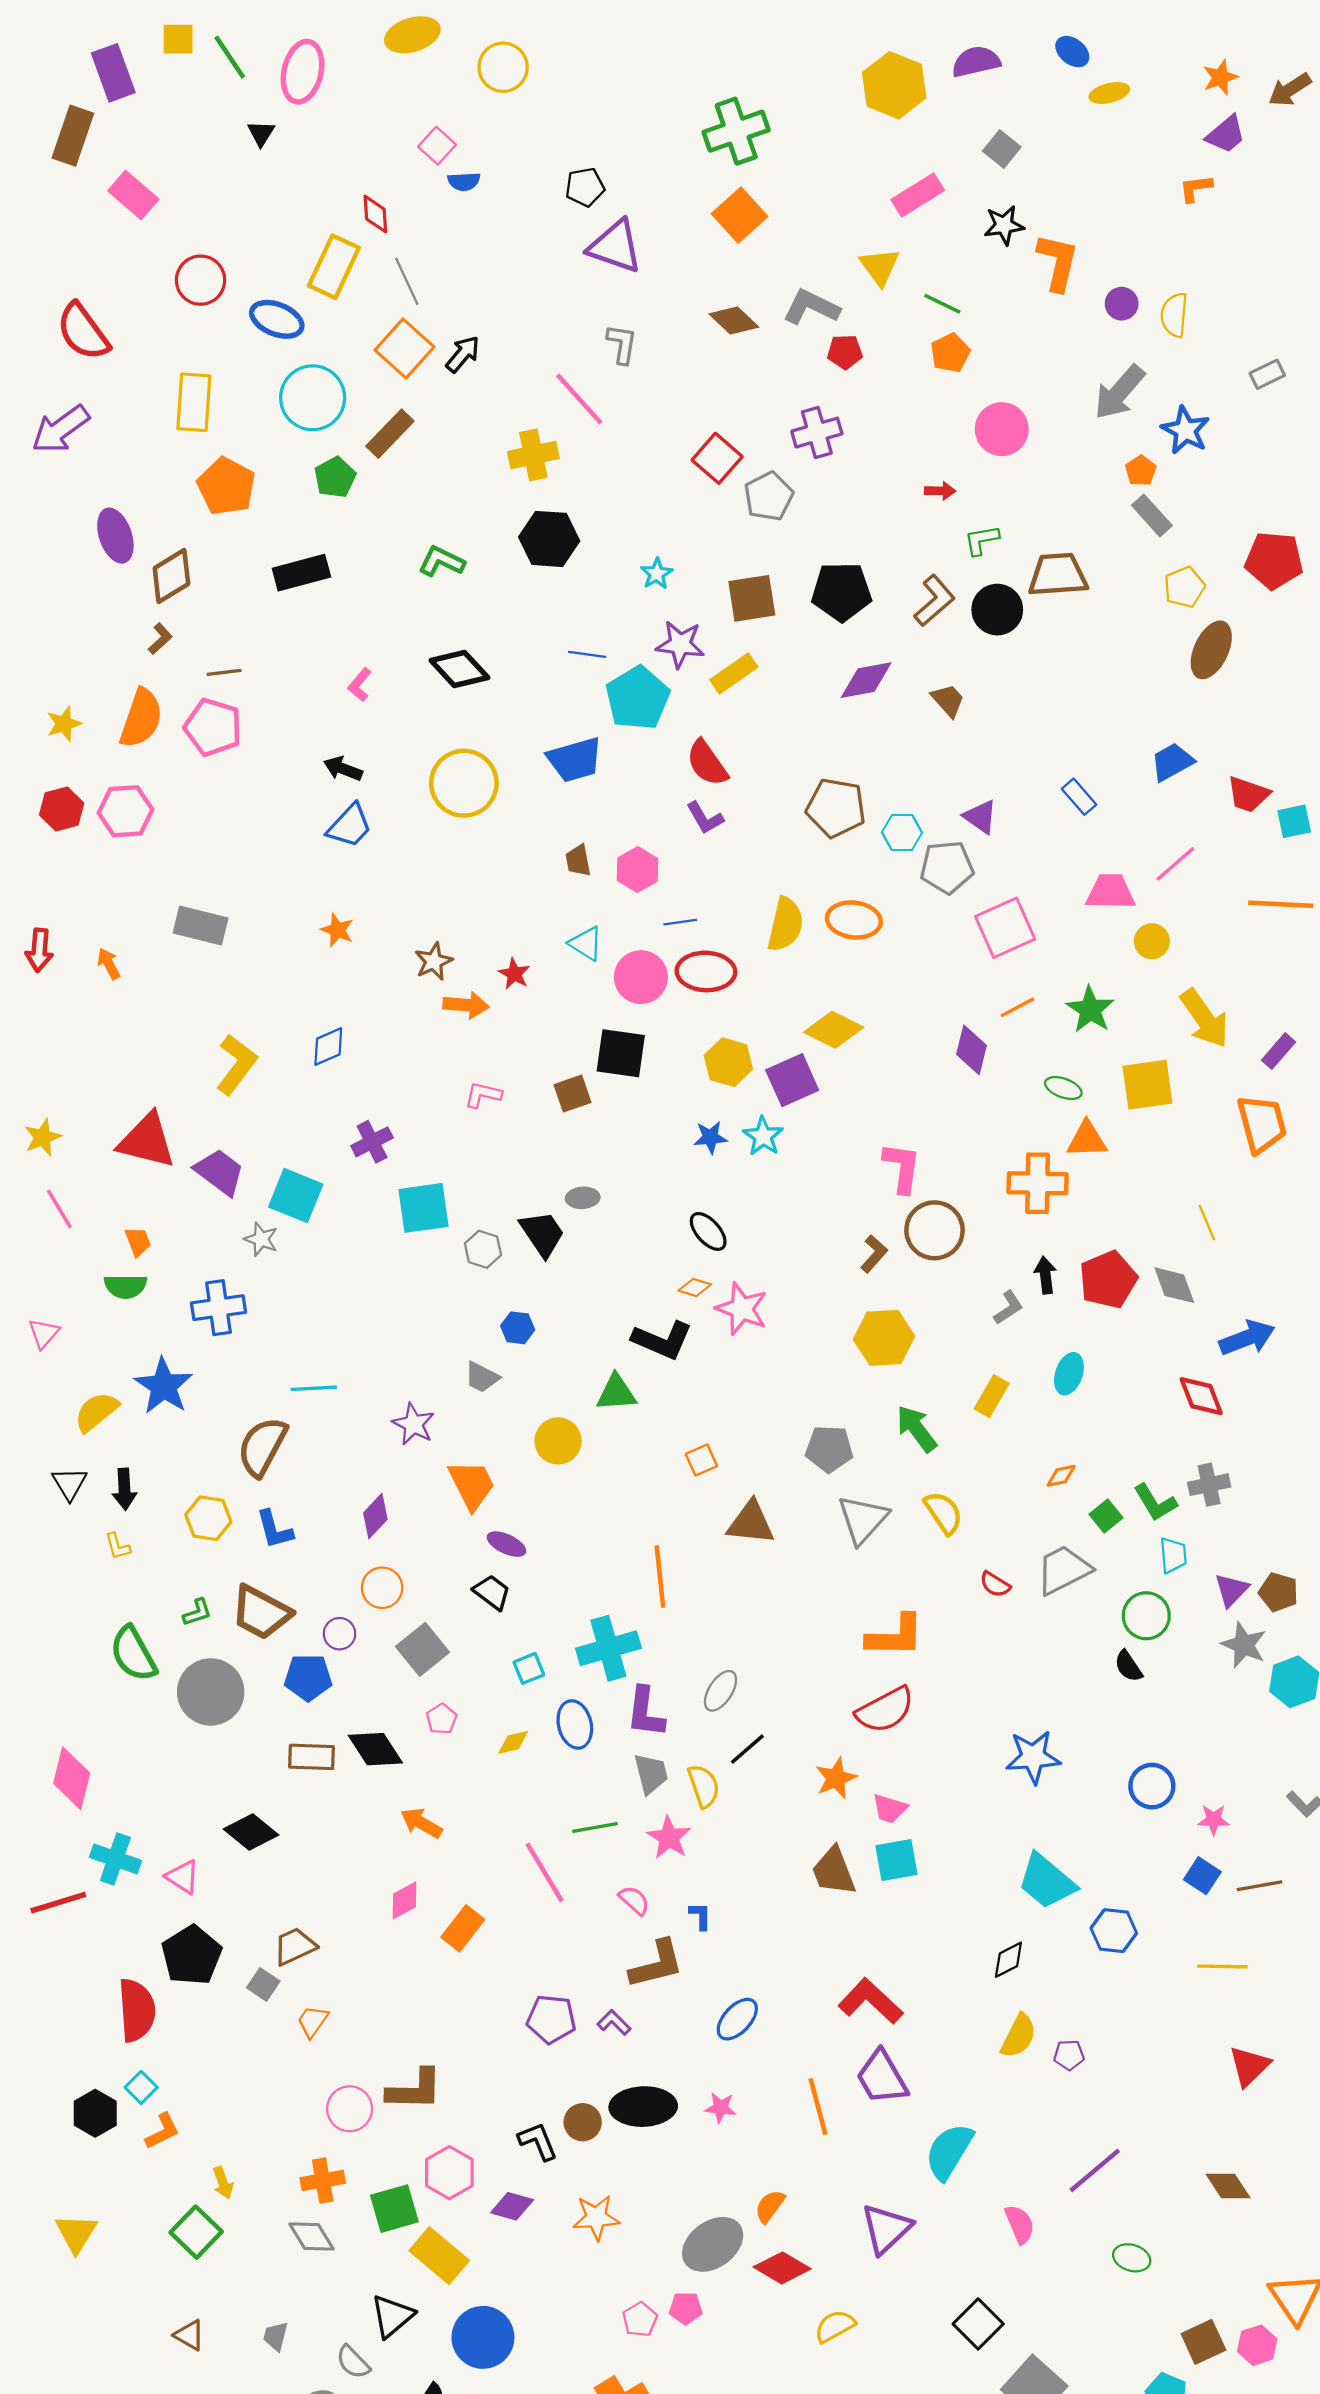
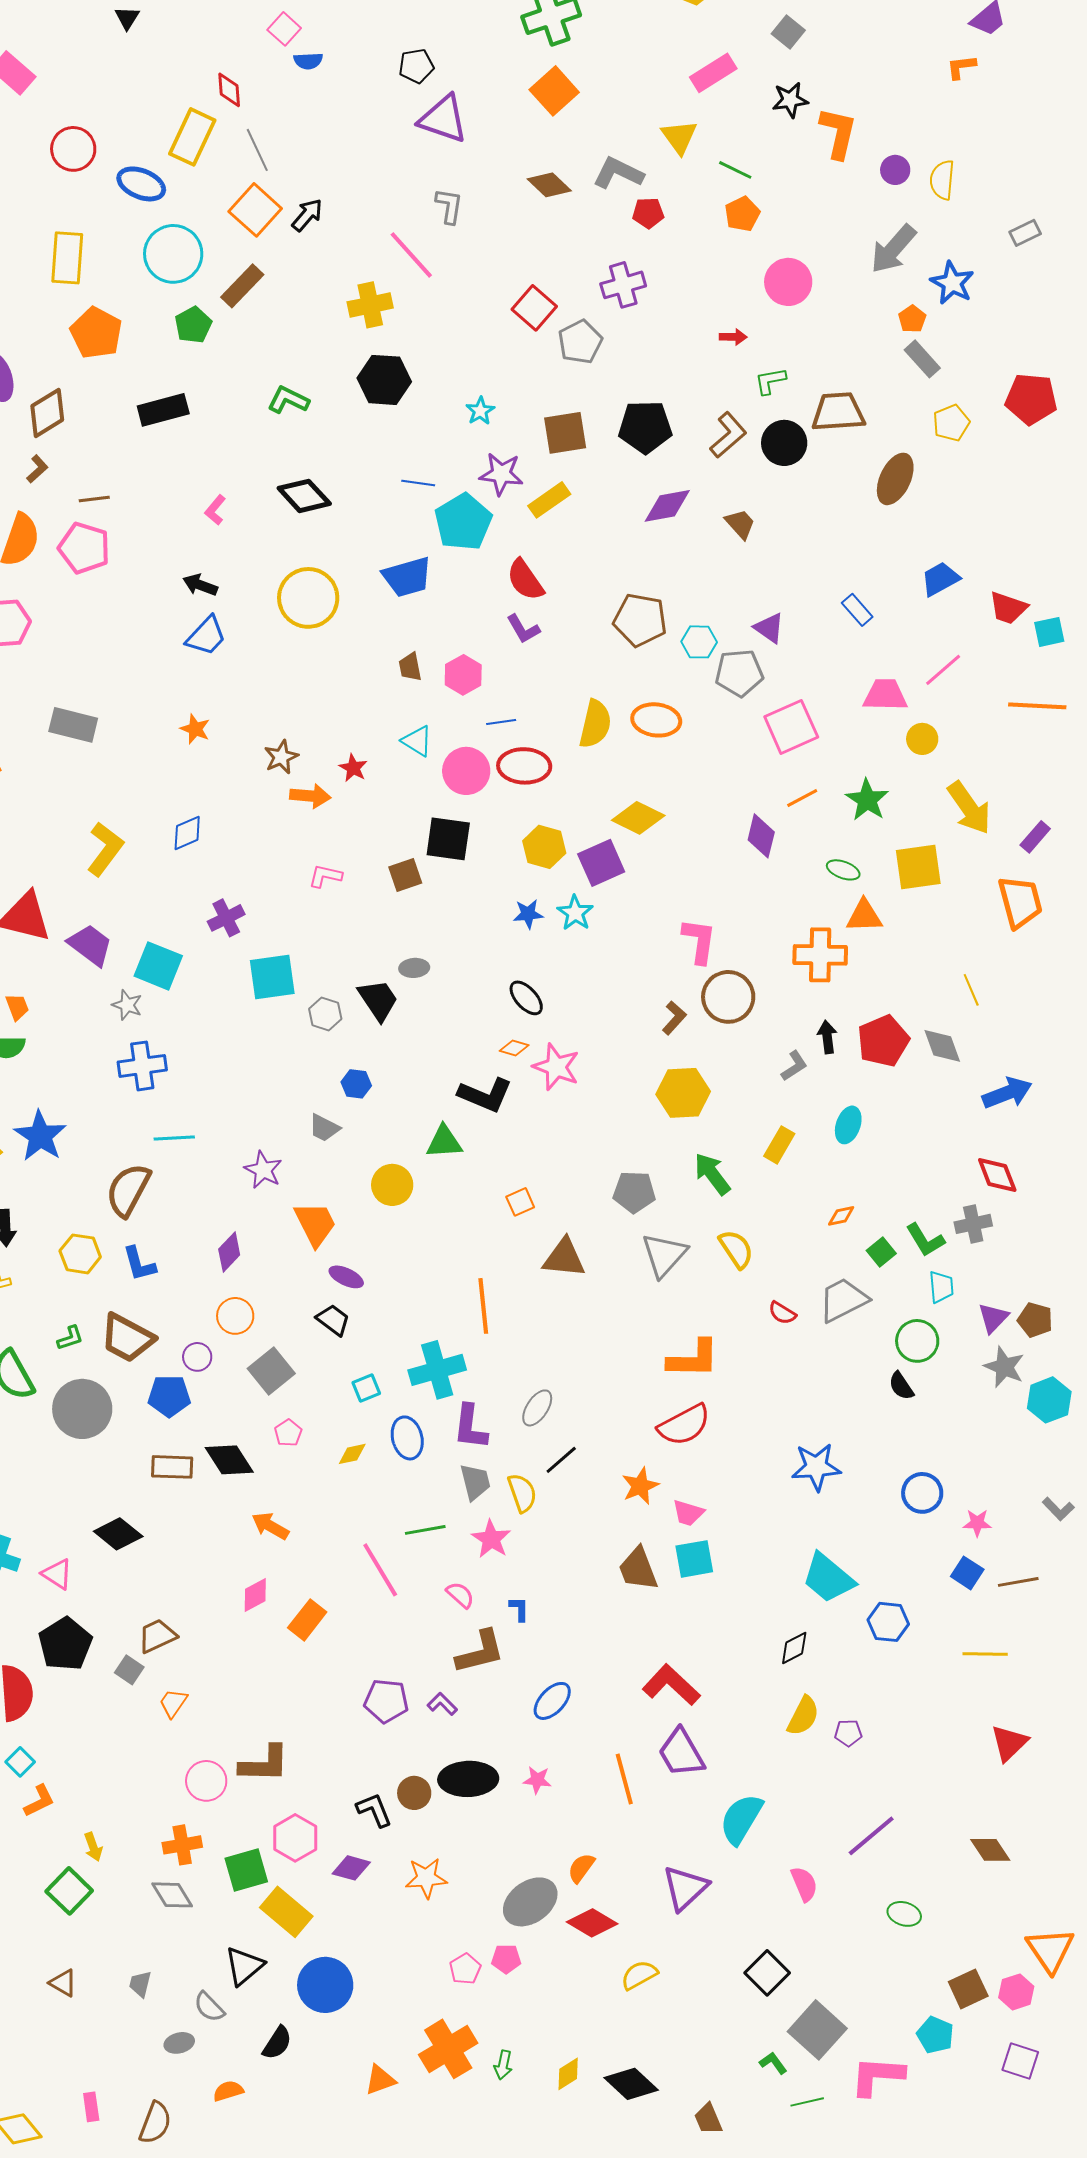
brown ellipse: (1211, 650) -> (895, 479), moved
blue cross: (219, 1308) -> (142, 1066), moved
red diamond: (1201, 1396) -> (997, 1175), moved

